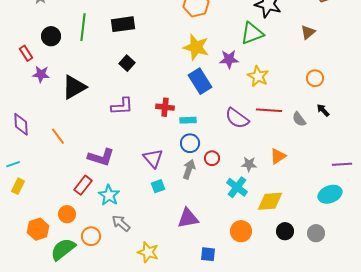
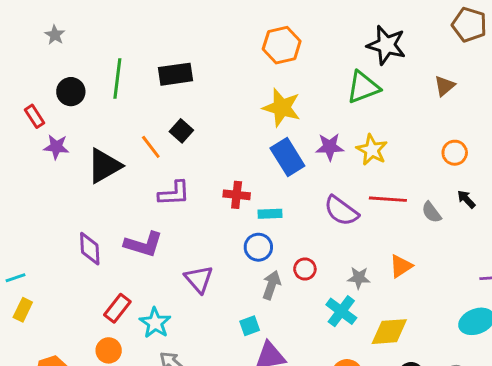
purple star: (229, 59) -> (330, 147), moved
purple diamond: (21, 124) -> (90, 249), moved
orange line: (58, 136) -> (151, 147), moved
blue circle: (190, 143) -> (258, 247), moved
purple L-shape: (101, 157) -> (144, 244), moved
purple triangle: (153, 158) -> (199, 279), moved
cyan square: (158, 186) -> (250, 326), moved
orange circle: (67, 214) -> (109, 350), moved

